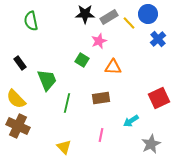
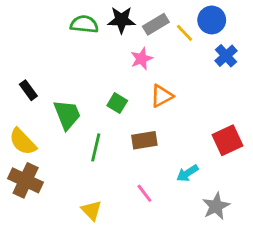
green semicircle: (31, 21) -> (84, 24), moved, turned 108
green square: (82, 60) -> (117, 103), moved
orange triangle: (113, 67) -> (162, 96), turned -30
pink line: (101, 135) -> (144, 193), turned -48

